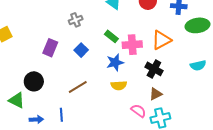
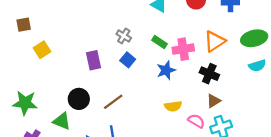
gray cross: (76, 20) -> (124, 36), moved, turned -32
green ellipse: (198, 25) -> (254, 38), moved
purple rectangle: (50, 48) -> (94, 60), turned -30
yellow semicircle: (119, 85) -> (173, 106), moved
brown line: (78, 87) -> (113, 102), moved

